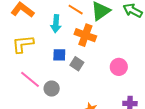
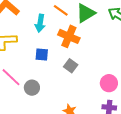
gray square: (77, 64) -> (71, 66), moved
pink circle: (119, 67) -> (109, 83), moved

